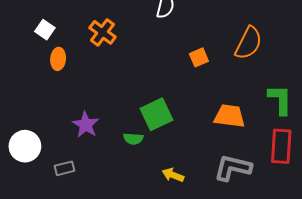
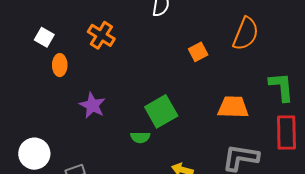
purple star: (86, 125) -> (92, 105), moved

